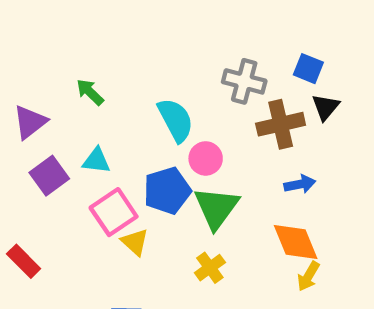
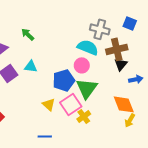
black triangle: (326, 107) -> (121, 64), moved
cyan semicircle: (176, 120) -> (88, 47), moved, turned -40
blue arrow: (300, 184) -> (136, 79), moved
pink square: (114, 212) -> (71, 104), moved

